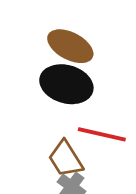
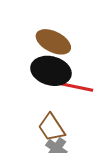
red line: (102, 134) -> (75, 87), moved

